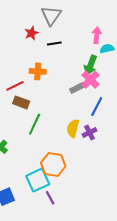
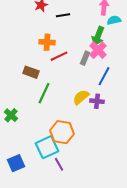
red line: (15, 86) -> (59, 56), moved
gray rectangle: (77, 88) -> (85, 58), turned -40
yellow semicircle: (73, 128) -> (81, 97), turned 36
purple cross: (89, 132) -> (97, 101), turned 32

